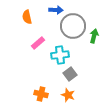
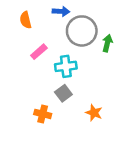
gray square: (70, 74) -> (63, 93), moved
orange star: (68, 95) -> (94, 113), moved

